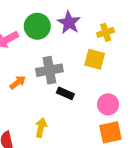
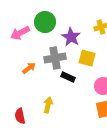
purple star: (69, 23) -> (71, 37), moved
yellow square: (95, 59) -> (87, 58), moved

